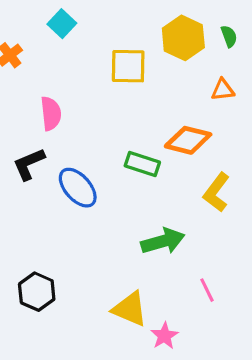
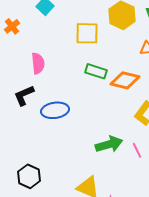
green rectangle: (142, 164) -> (96, 71), moved
blue ellipse: (78, 188) -> (55, 110), turned -56
pink line: (207, 290) -> (137, 150), moved

